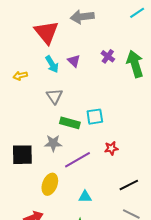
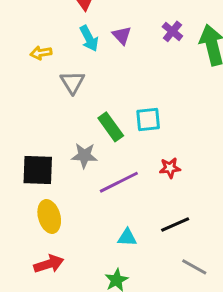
gray triangle: (54, 96) -> (72, 82), moved
green rectangle: (70, 123) -> (111, 127), turned 36
yellow ellipse: (50, 184) -> (49, 217), moved, turned -40
black line: (129, 185) -> (175, 225), moved

